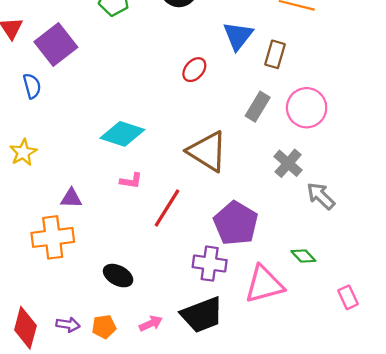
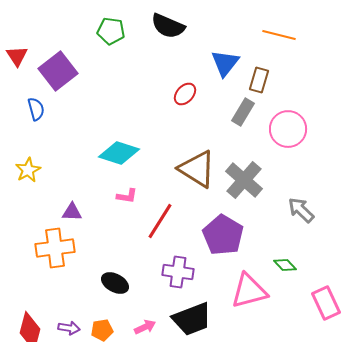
gray rectangle: (258, 107) -> (243, 112), moved
gray cross: (288, 163) -> (244, 180), moved, size x1.4
purple cross: (210, 264) -> (178, 272), moved
pink rectangle: (348, 297) -> (326, 303), size x1.5

